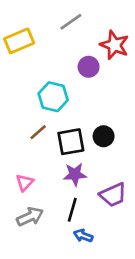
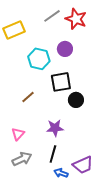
red star: (114, 45) -> (76, 19), moved
cyan hexagon: (53, 97) -> (39, 59), moved
black square: (71, 142) -> (61, 82), moved
purple trapezoid: (113, 195) -> (83, 165), moved

